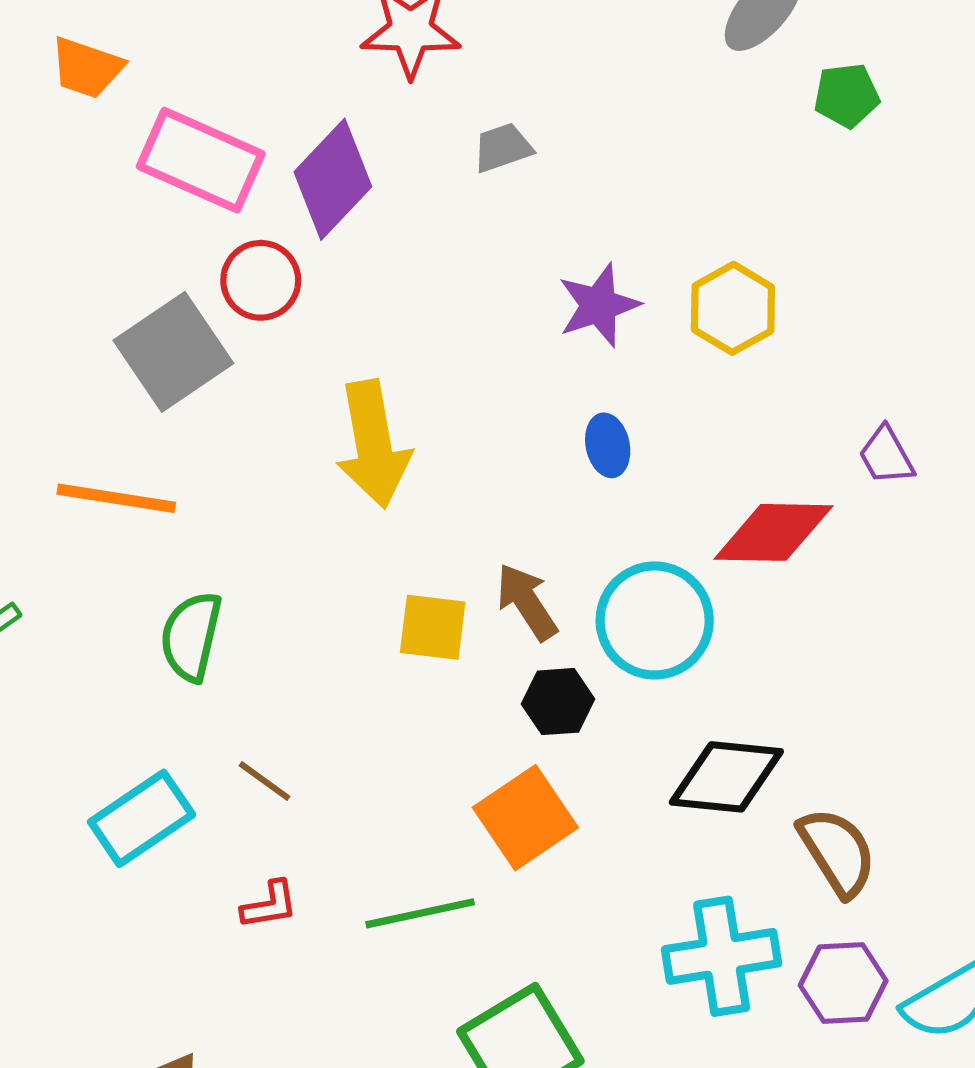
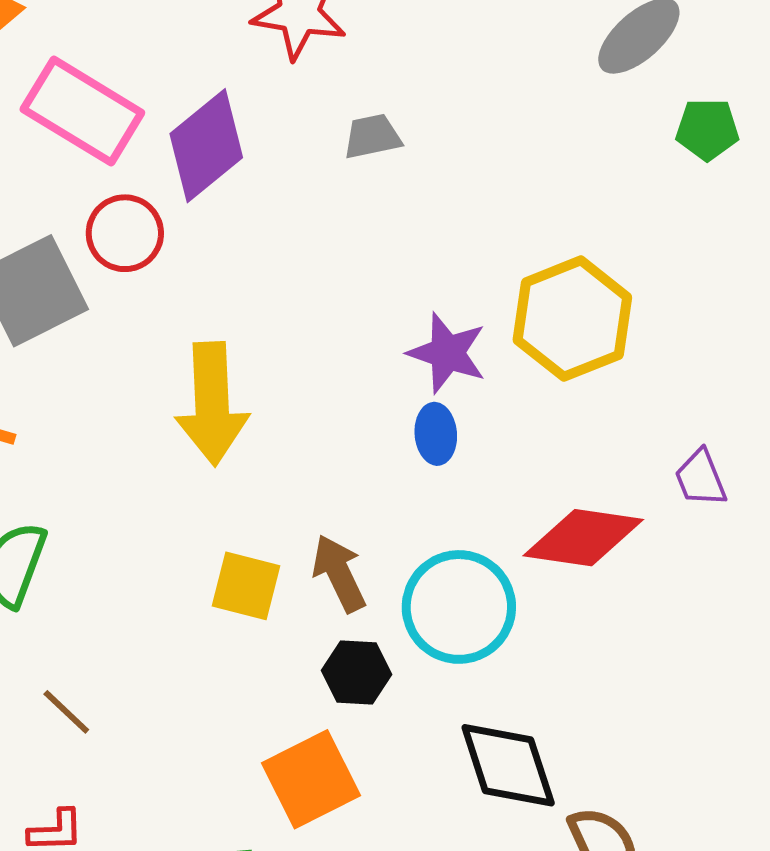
purple star: (599, 305) -> (447, 353), moved, turned 30
yellow hexagon: (733, 308) -> (572, 319), size x1.4
black diamond: (726, 777) -> (508, 765), turned 59

